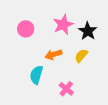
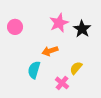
pink circle: (26, 29) -> (15, 27), moved
yellow semicircle: (81, 56) -> (76, 68), moved

